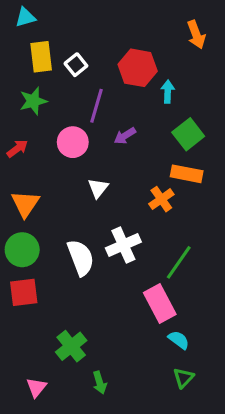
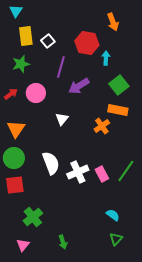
cyan triangle: (25, 17) -> (16, 11), turned -40
orange arrow: (196, 35) -> (113, 22), moved
purple arrow: (125, 136) -> (79, 86), size x1.5
pink circle: (73, 142) -> (36, 93), moved
white cross: (123, 245) -> (78, 172), moved
green line: (179, 262) -> (126, 171), moved
pink rectangle: (160, 303) -> (102, 174), moved, size x0.7
green cross: (71, 346) -> (33, 217), moved

